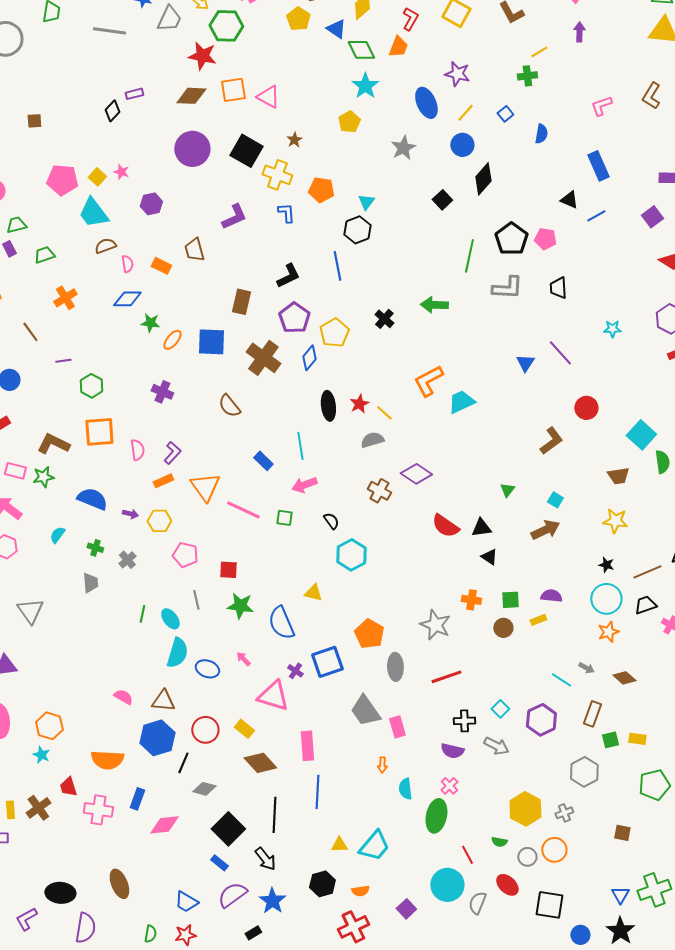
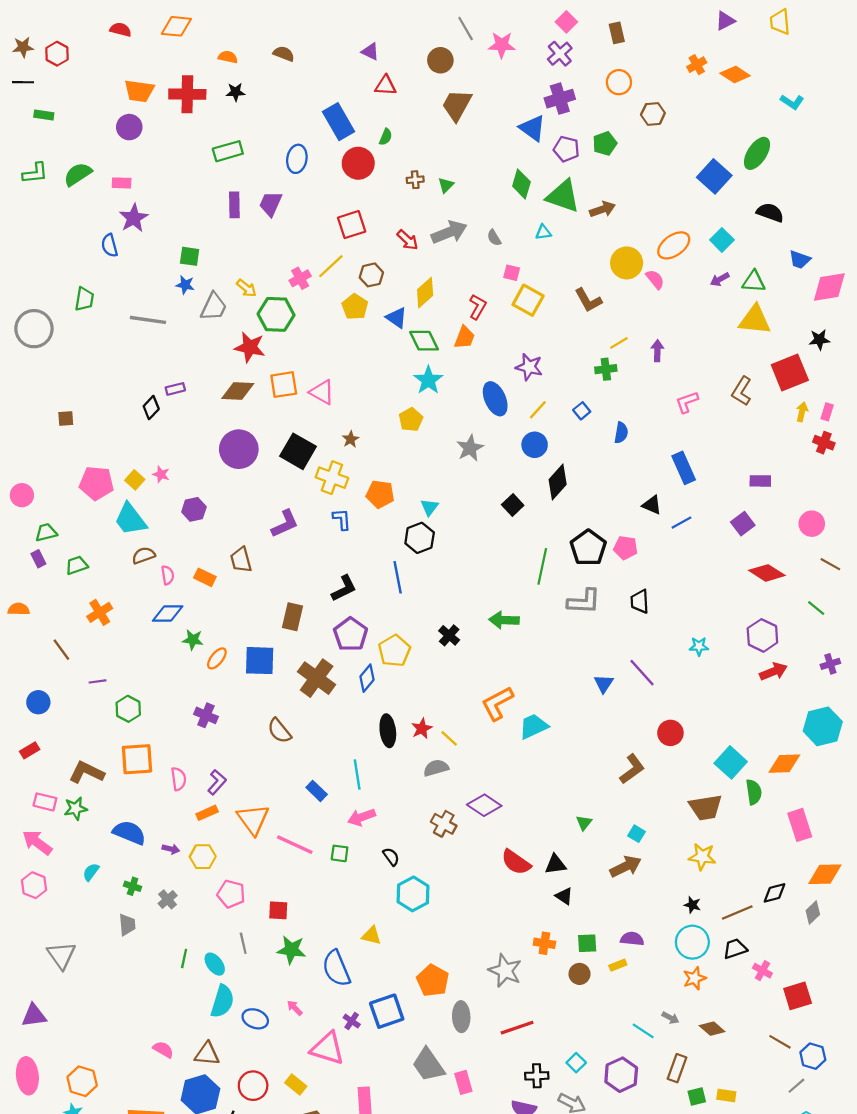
purple arrow: (579, 32) -> (657, 351), moved
brown trapezoid: (618, 476) -> (705, 807), size x1.4

